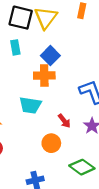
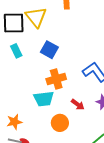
orange cross: (44, 75) -> (56, 79), moved
orange circle: (51, 143) -> (60, 123), moved

